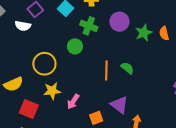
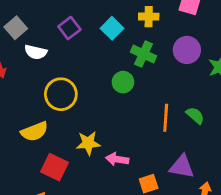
white semicircle: (23, 26) -> (36, 52), moved
yellow circle: (44, 64) -> (61, 94), moved
pink arrow: (73, 101) -> (117, 159), turned 63
purple triangle: (119, 105) -> (182, 167), turned -30

